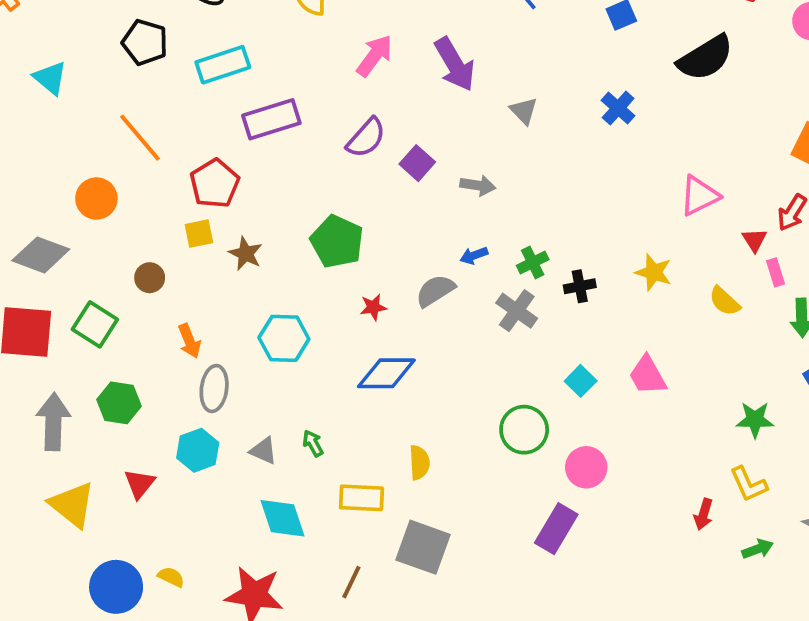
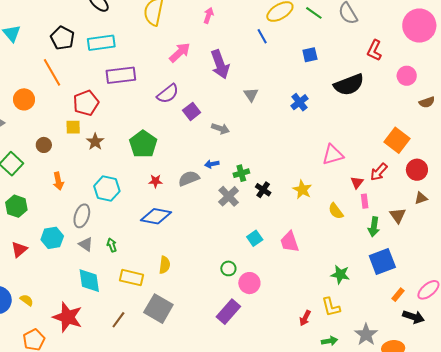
black pentagon: (145, 42) -> (62, 38), moved
black cross: (580, 286) -> (263, 190), turned 35
gray ellipse: (214, 389) -> (82, 216), moved
green circle: (524, 430) -> (228, 268), moved, size x0.6

